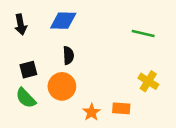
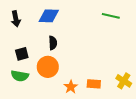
green line: (143, 34) -> (111, 16), moved
yellow cross: (148, 81) -> (124, 81), moved
green semicircle: (26, 98) -> (20, 76), turned -36

